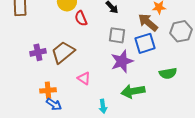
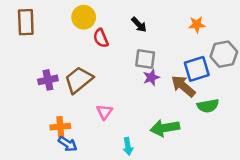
brown arrow: (148, 22) -> (183, 86), moved
blue square: (145, 43) -> (197, 69), moved
purple star: (122, 61) -> (151, 77), moved, size x0.6
pink triangle: (84, 78) -> (105, 112), turned 32

